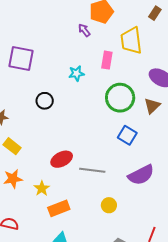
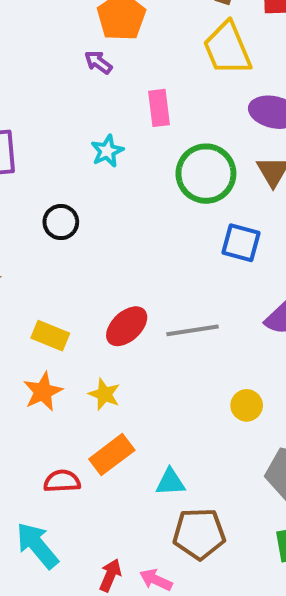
yellow trapezoid: (131, 41) -> (227, 48), moved
yellow rectangle: (12, 146) -> (50, 336), moved
yellow circle: (109, 205) -> (247, 405), moved
orange rectangle: (59, 208) -> (112, 455), moved

